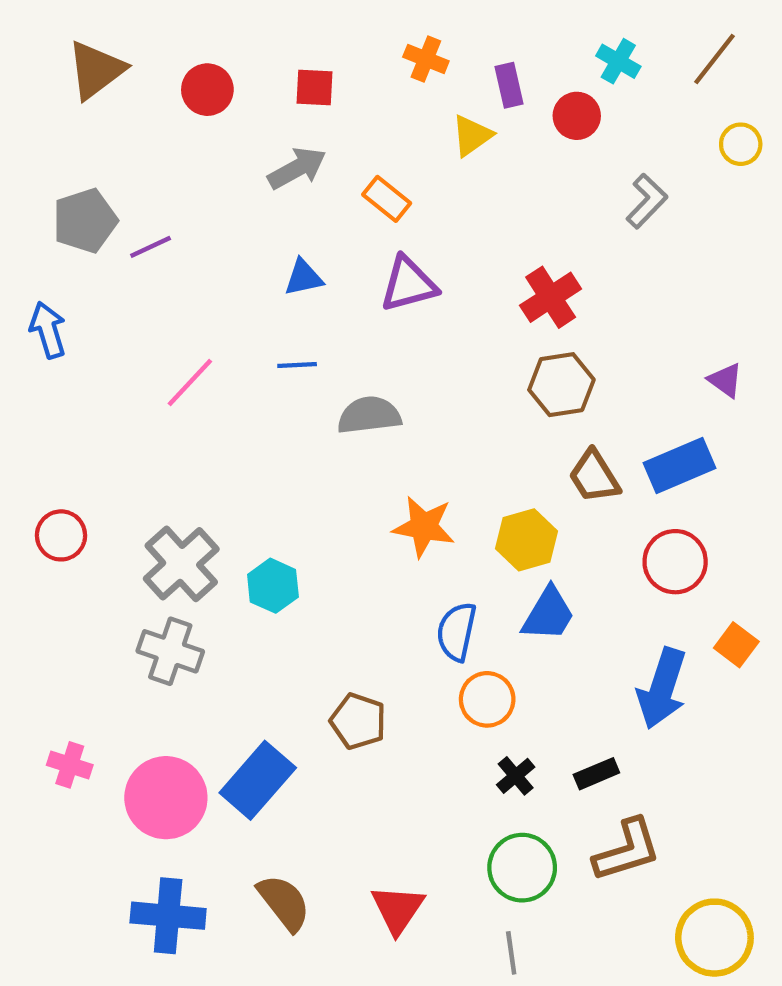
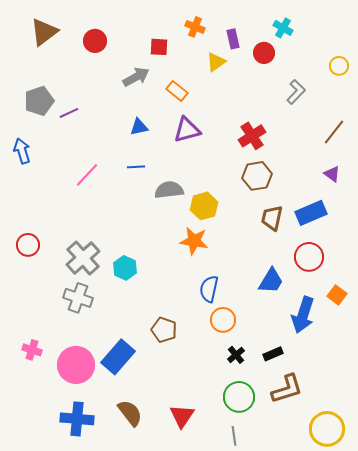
brown line: (714, 59) -> (334, 132), moved
red square: (315, 87) -> (159, 47), moved
brown trapezoid: (594, 476) -> (272, 218), turned 44
yellow hexagon: (527, 540) -> (204, 206), moved
blue trapezoid: (548, 614) -> (271, 281), moved

